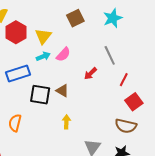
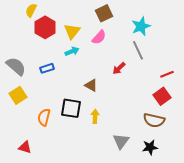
cyan star: (113, 18) -> (141, 26), moved
pink semicircle: (63, 54) -> (99, 37), moved
blue rectangle: (18, 74) -> (47, 68), size x0.6
red line: (124, 80) -> (167, 74), moved, turned 40
black square: (40, 95) -> (71, 108), moved

